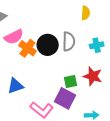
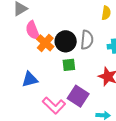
pink semicircle: (14, 37) -> (33, 30), turned 90
green square: (71, 82) -> (69, 65), moved

